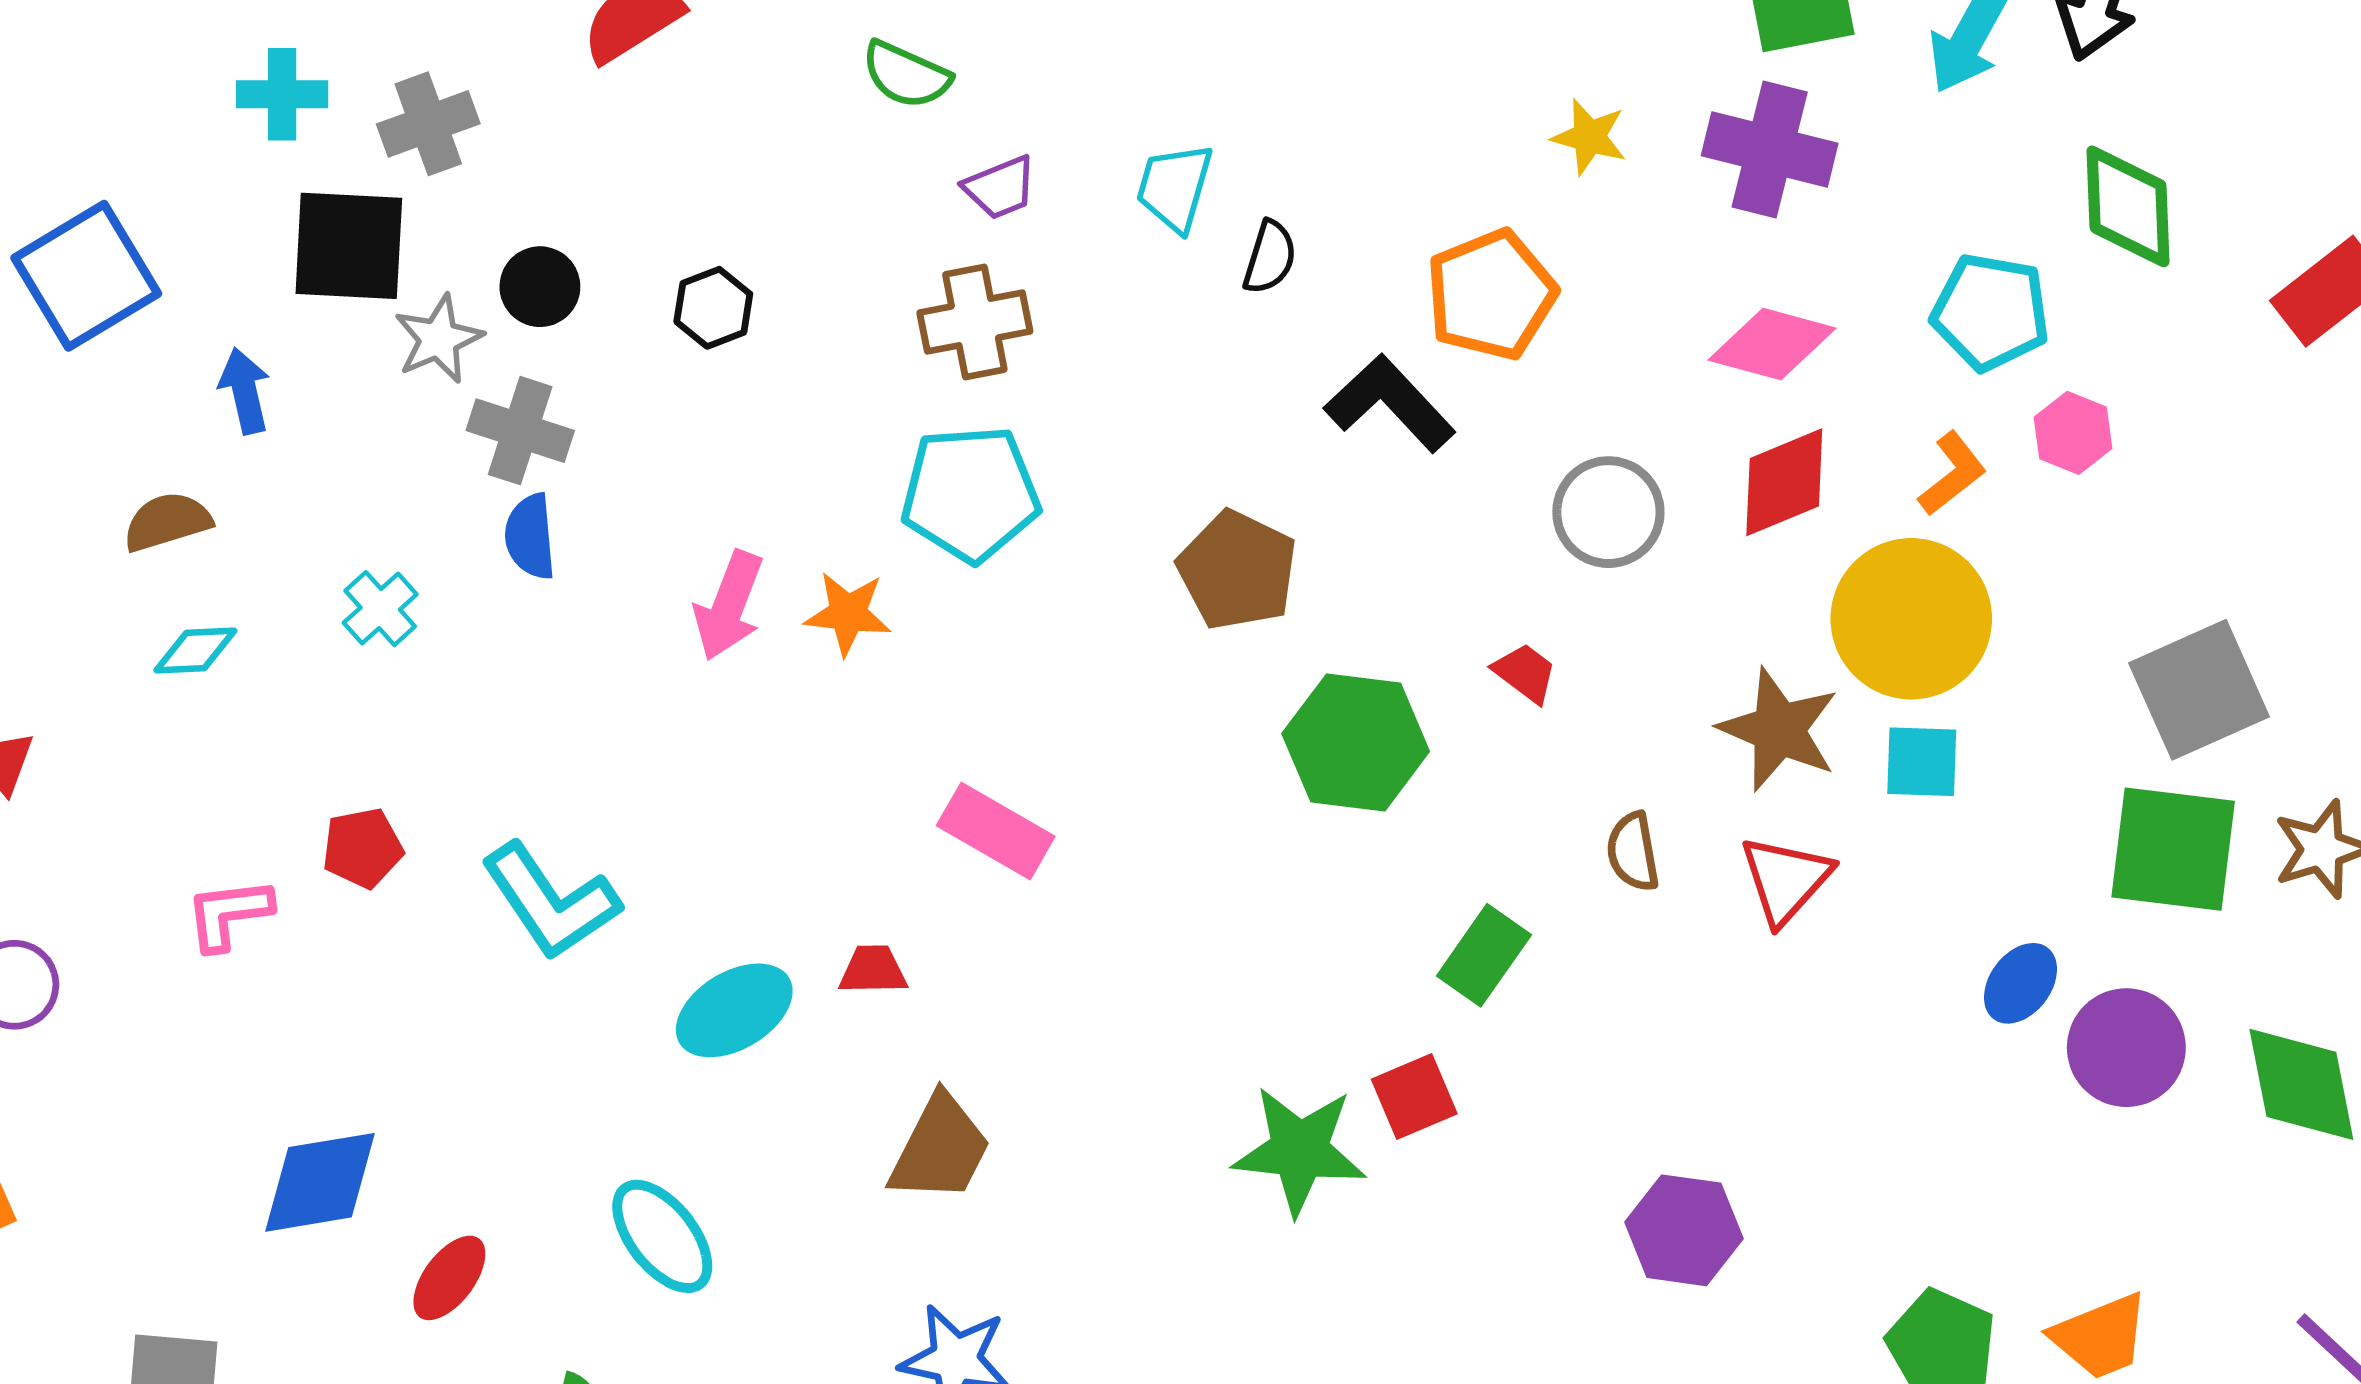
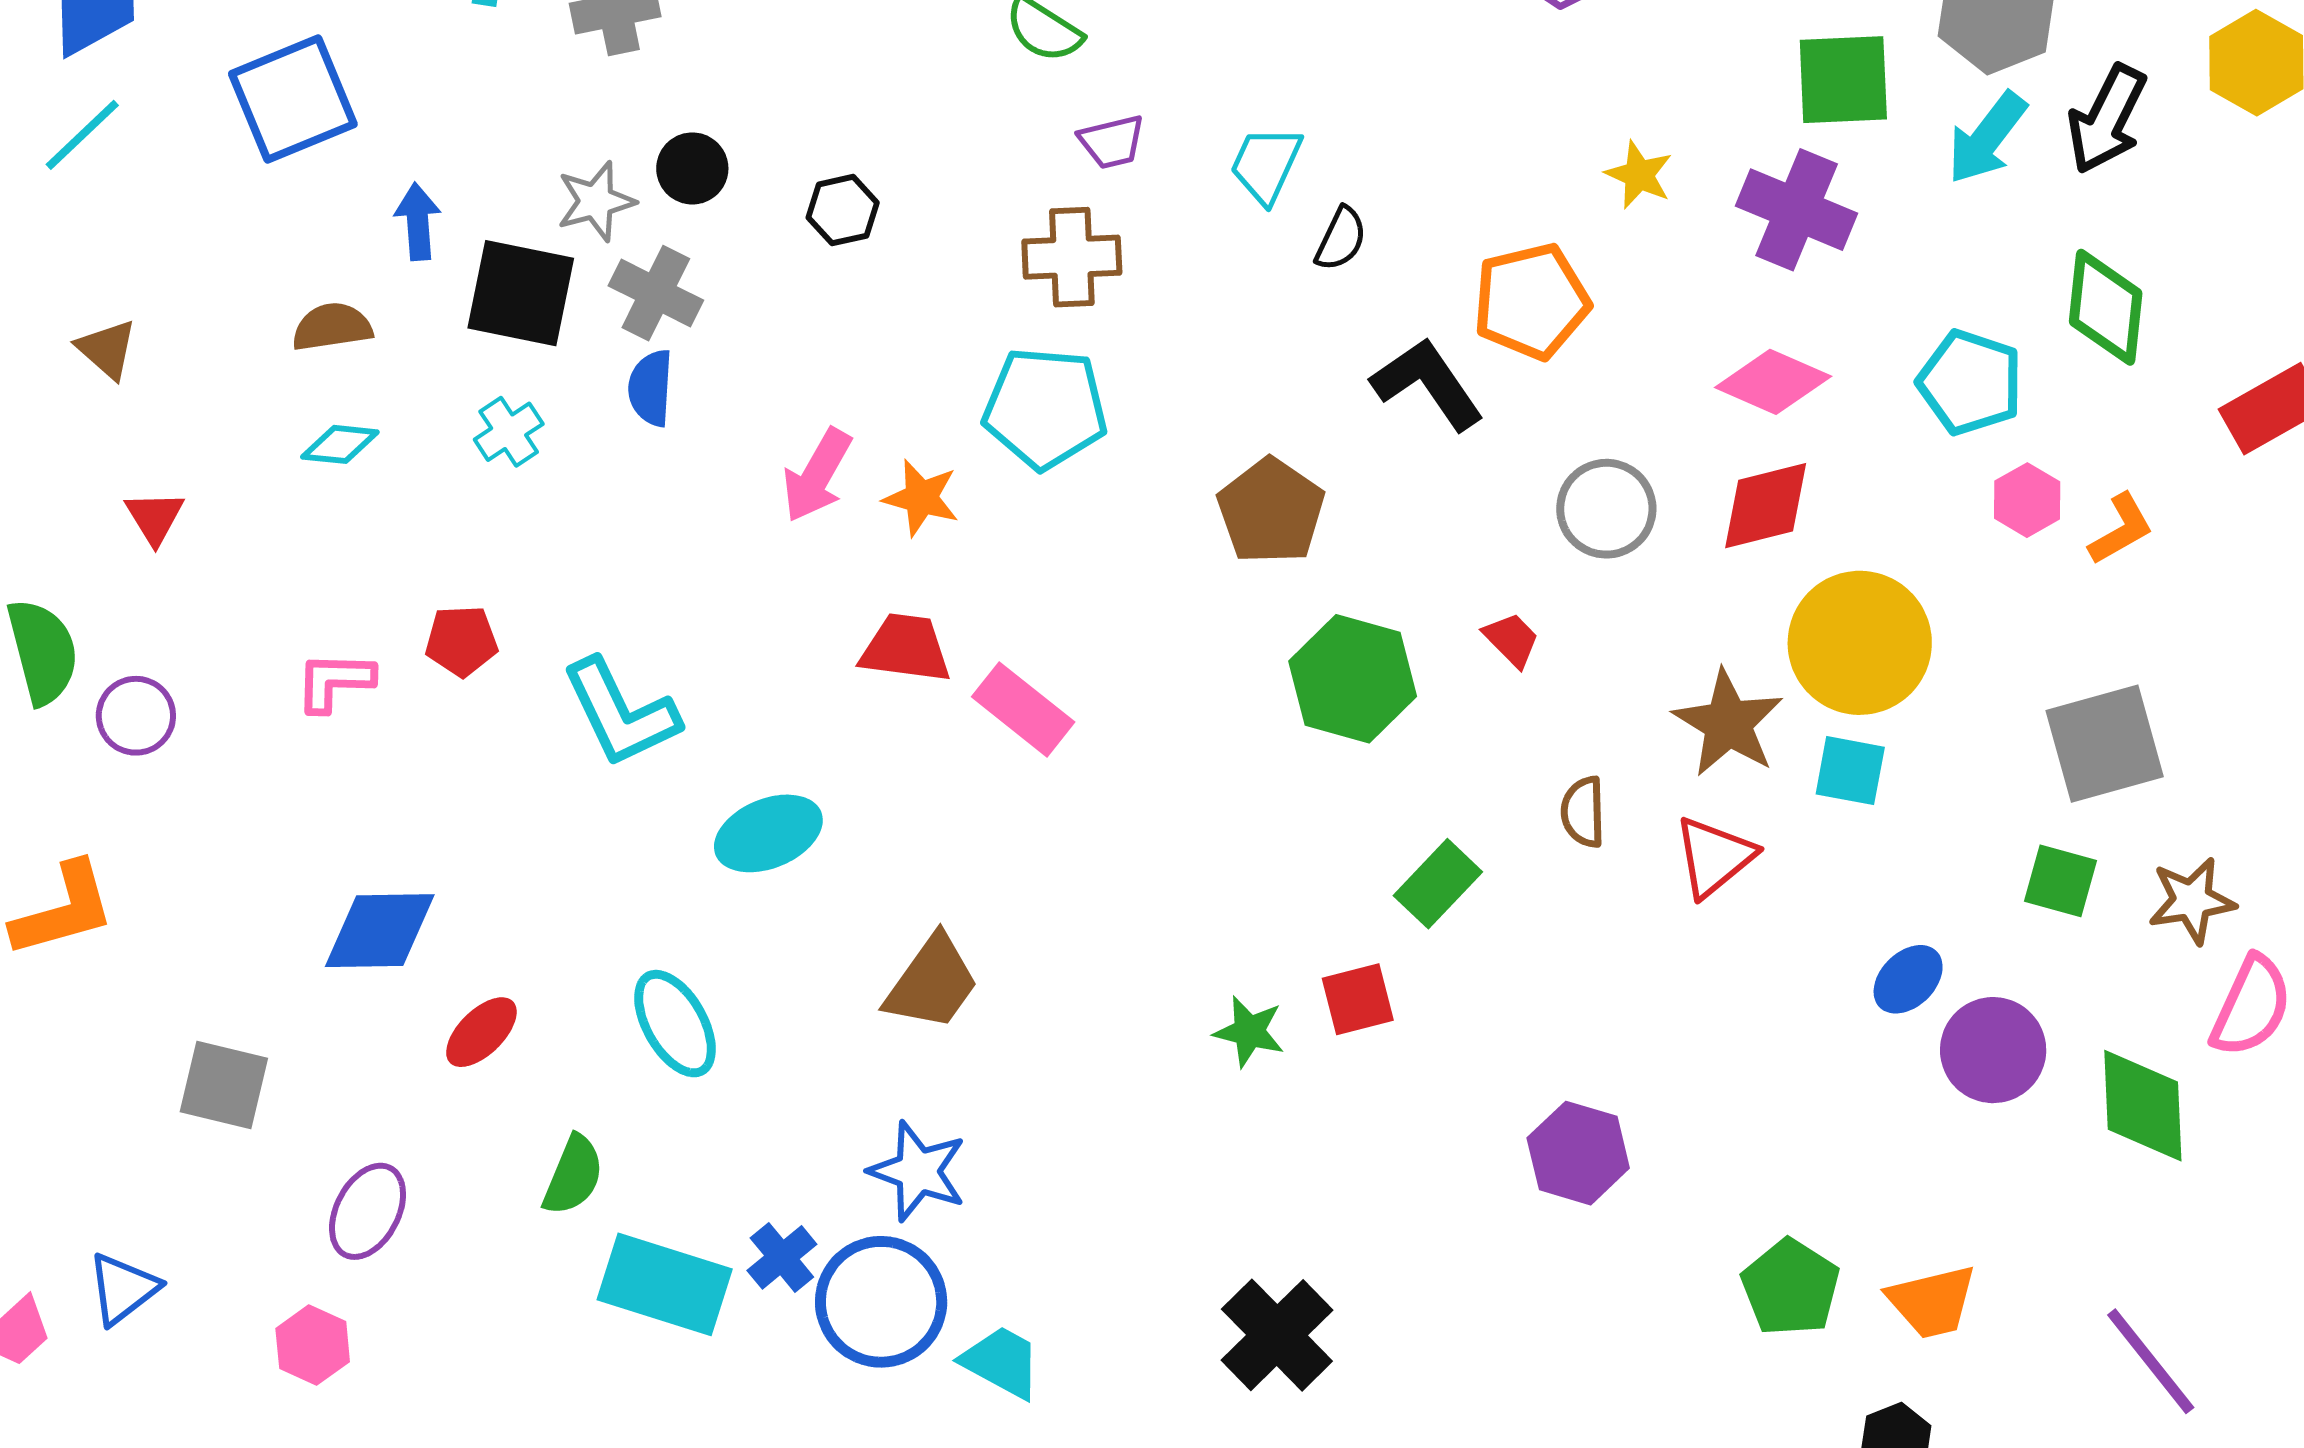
black square: (349, 246) -> (521, 293), moved
orange L-shape: (1952, 474) -> (2121, 529), moved
green square: (2173, 849) -> (2061, 881), size x0.6
red trapezoid: (873, 970) -> (906, 648), moved, size x1.5
green star: (1299, 1150) -> (1249, 1032), size x0.6

